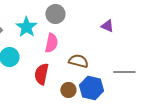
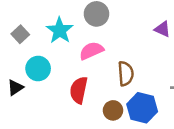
pink semicircle: (51, 43) -> (91, 51), turned -126
brown semicircle: (78, 61) -> (126, 74), turned 72

